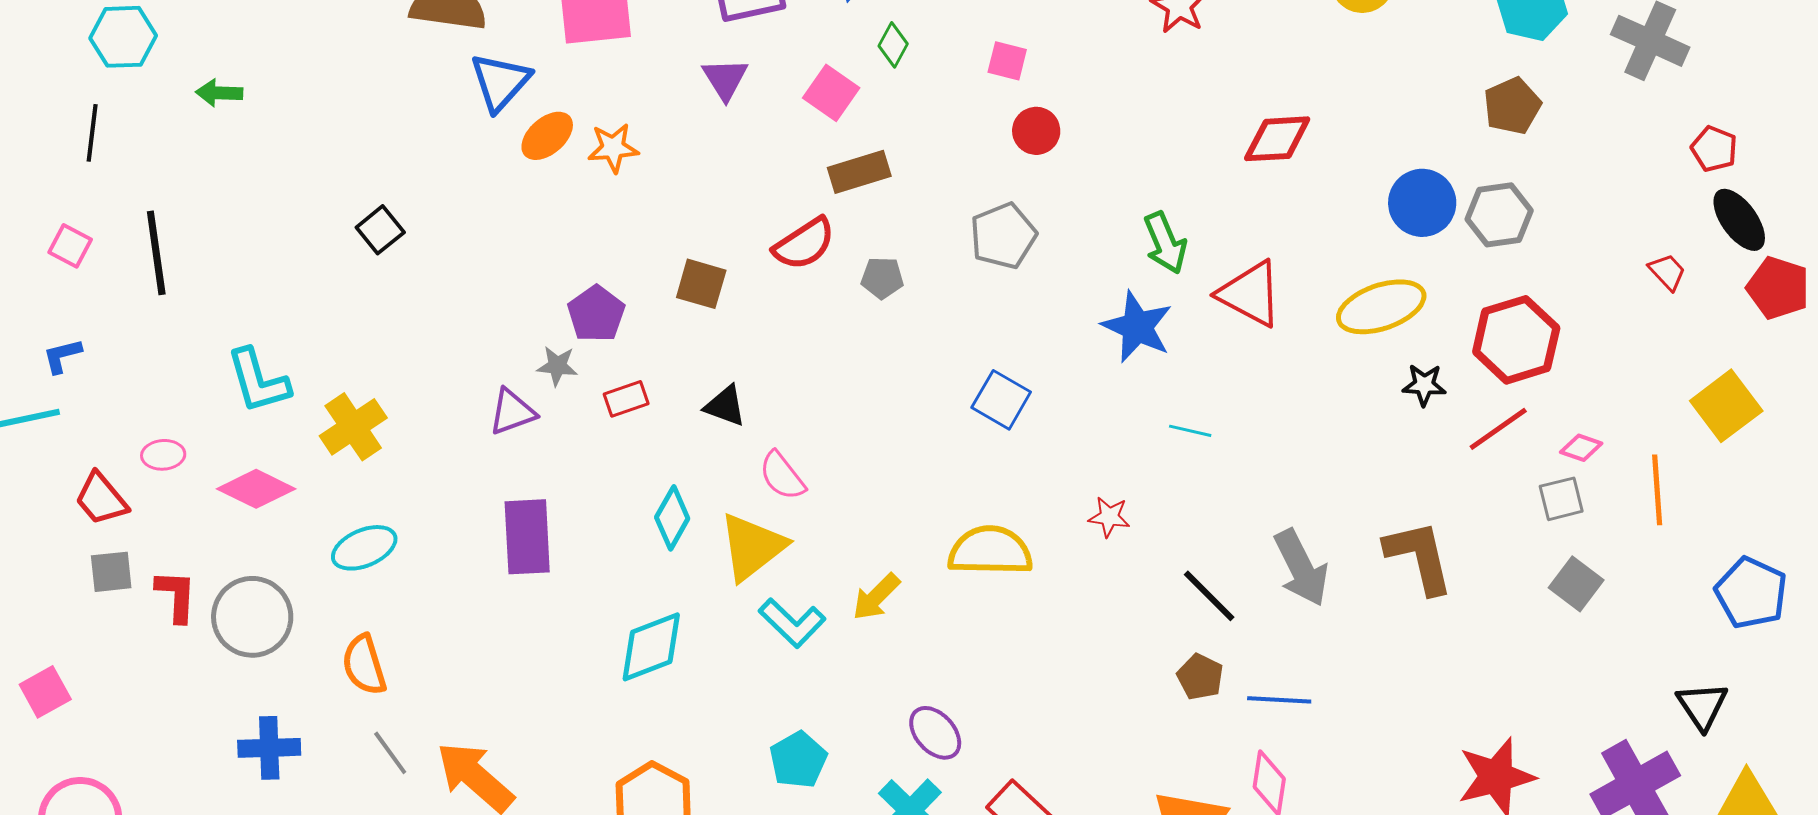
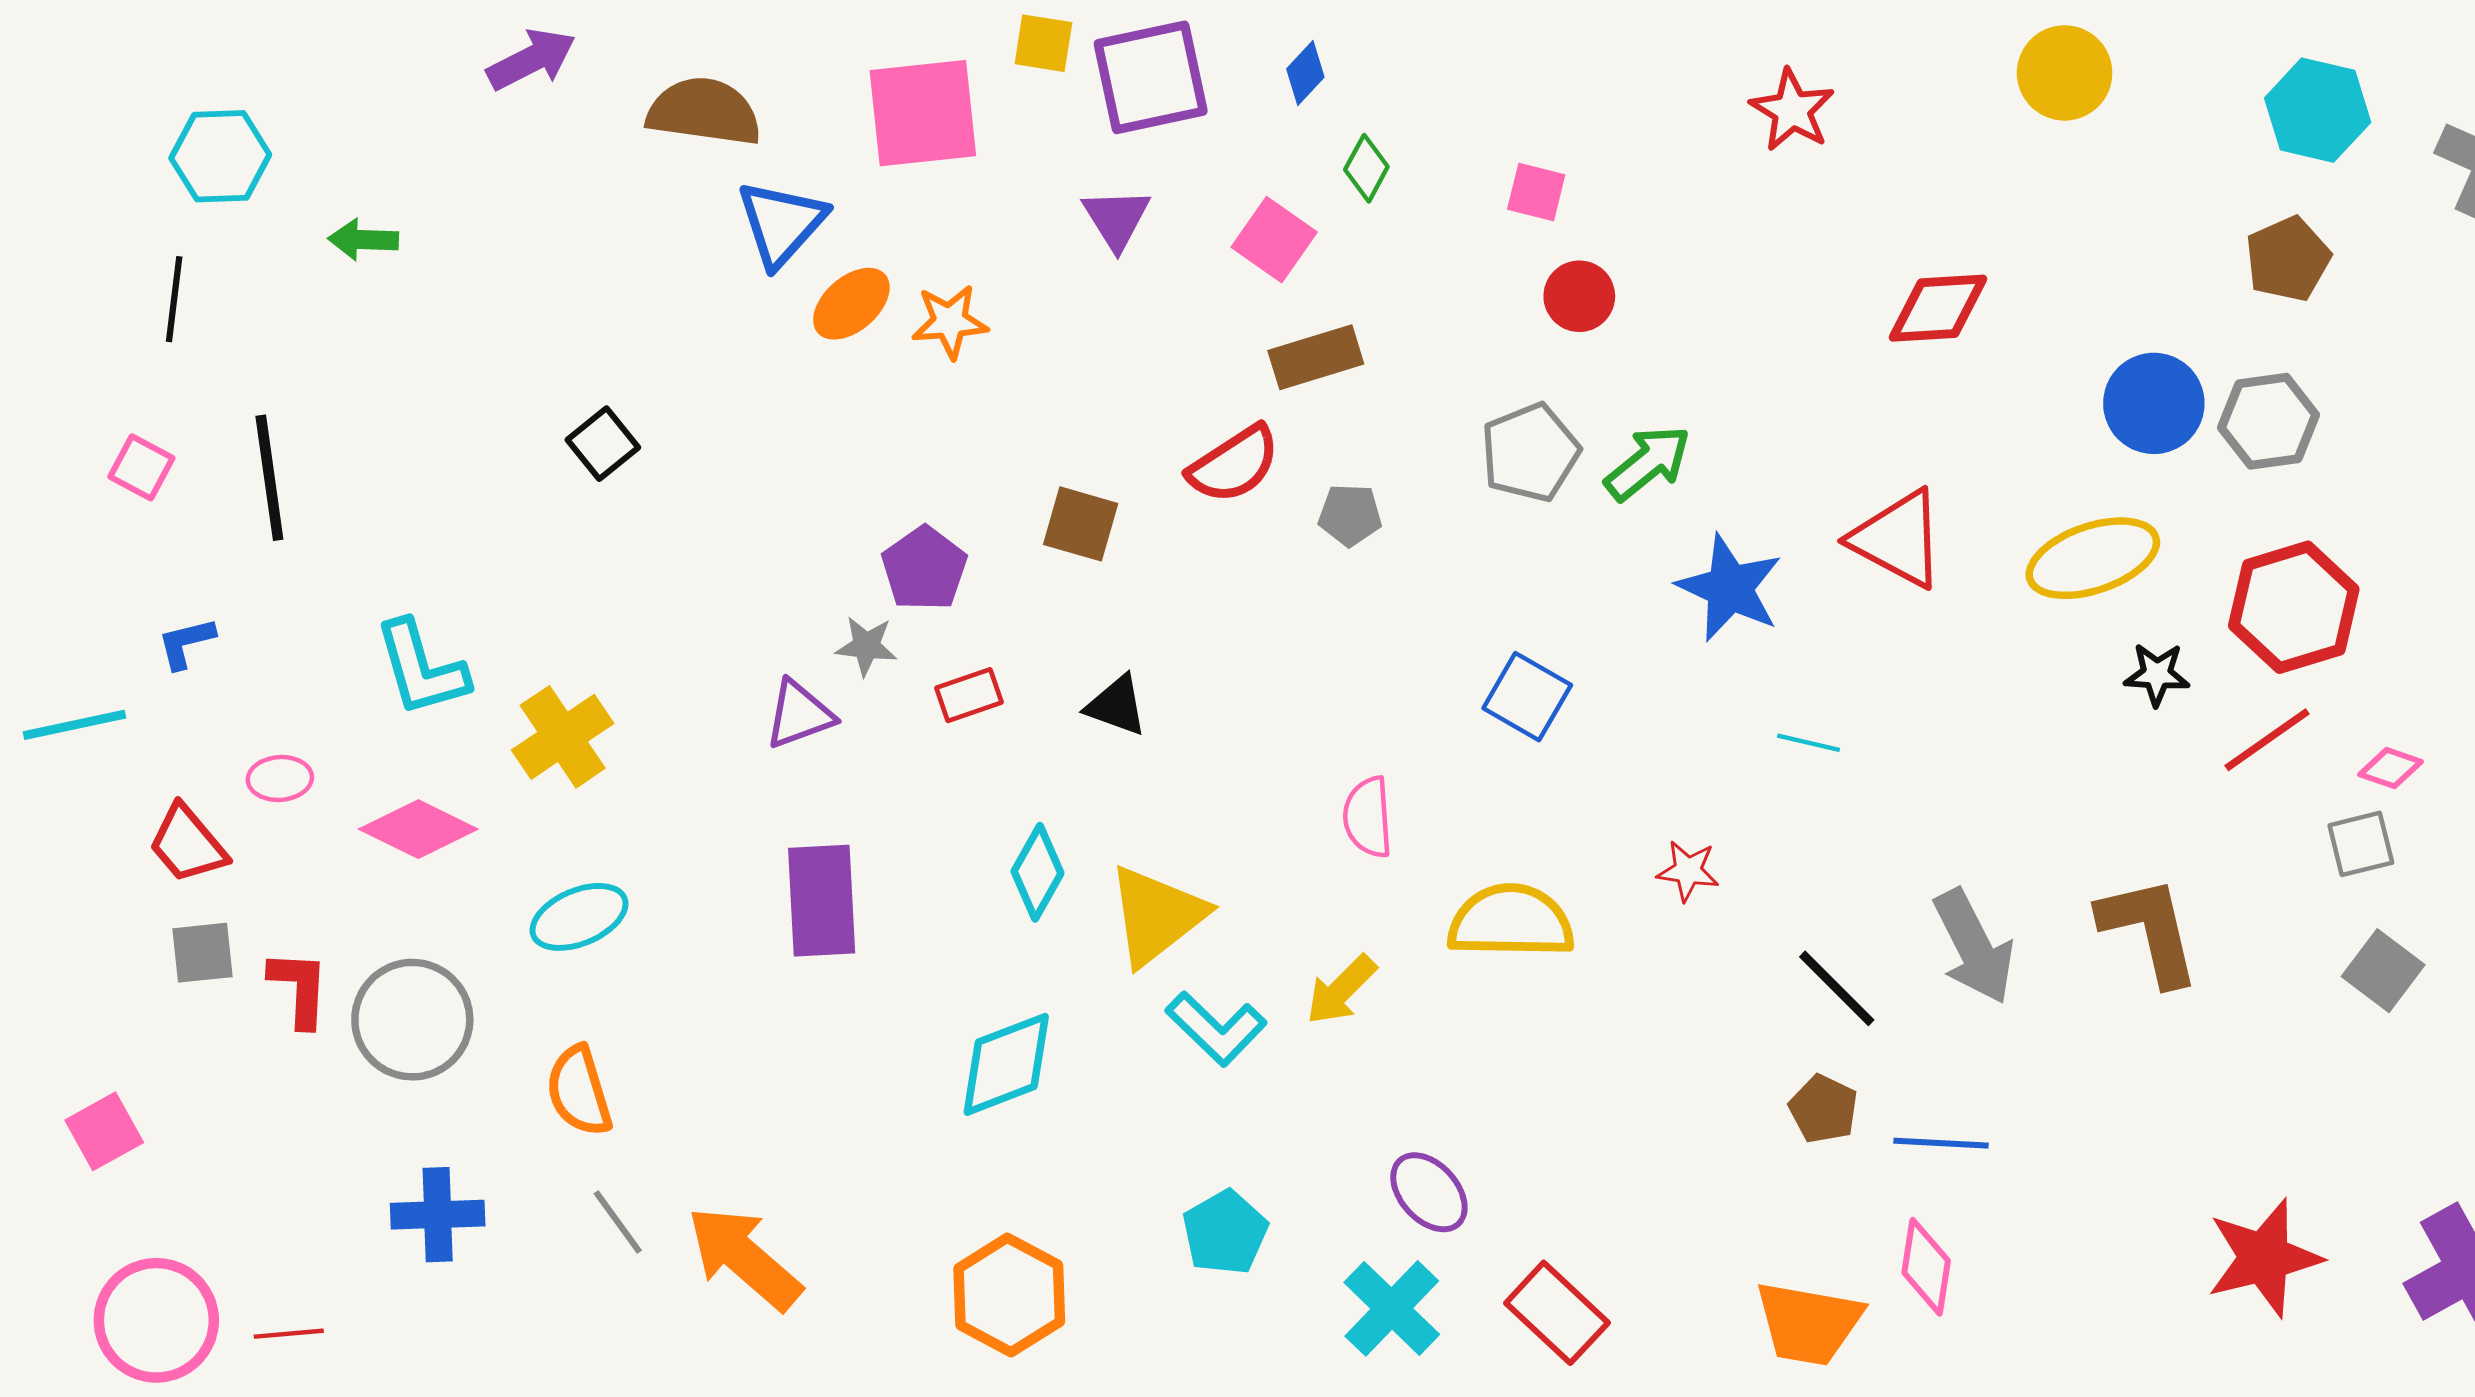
green arrow: (1165, 243) -> (1648, 463), moved, turned -106
blue L-shape: (62, 356) -> (186, 643), moved
pink semicircle: (782, 476) -> (1368, 817), moved, turned 34

